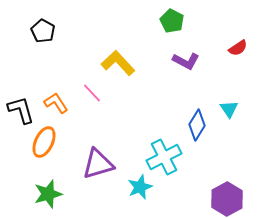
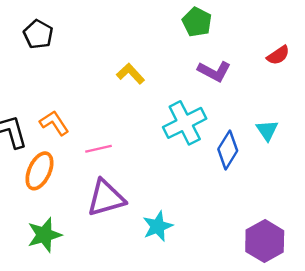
yellow L-shape: (118, 63) -> (131, 74), size x0.7
pink line: (92, 93) -> (99, 149), moved, turned -60
cyan cross: (164, 157) -> (185, 123), moved

